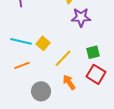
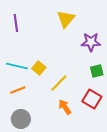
purple star: (81, 17) -> (91, 42), moved
green square: (93, 52) -> (97, 71), moved
gray circle: (41, 91) -> (21, 119), moved

